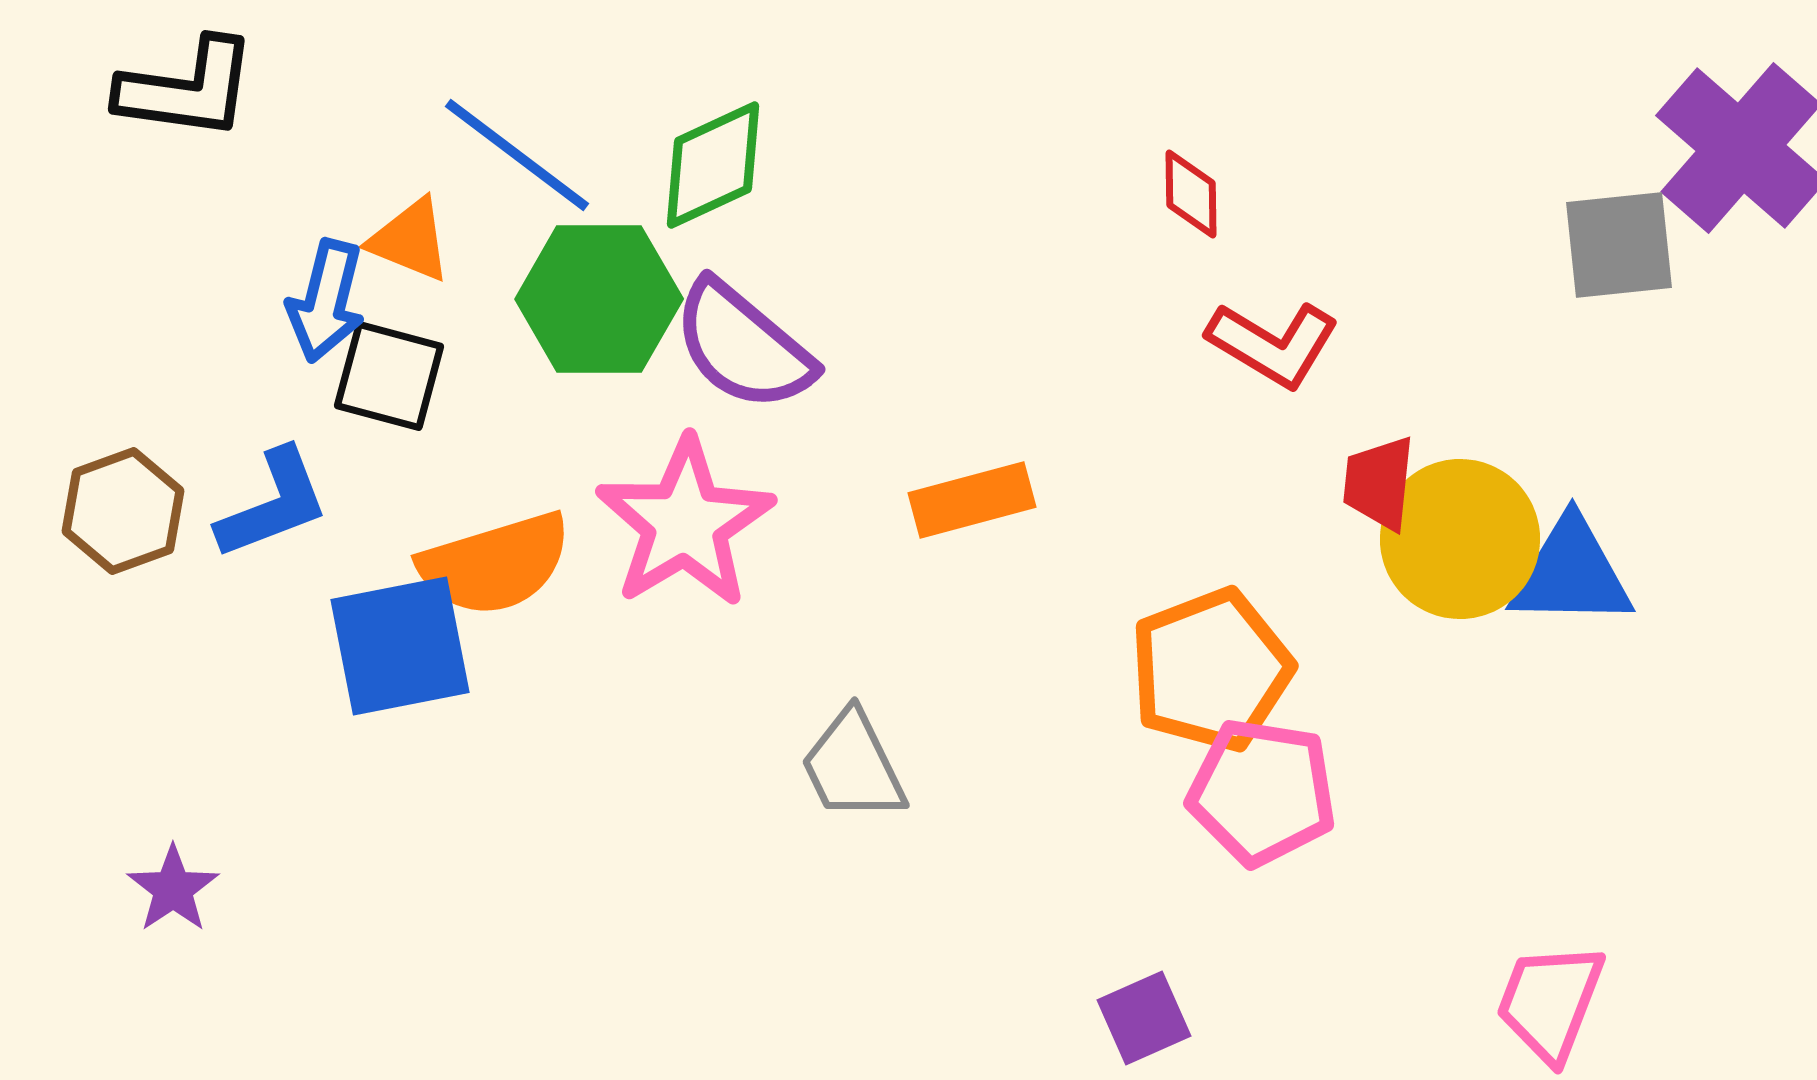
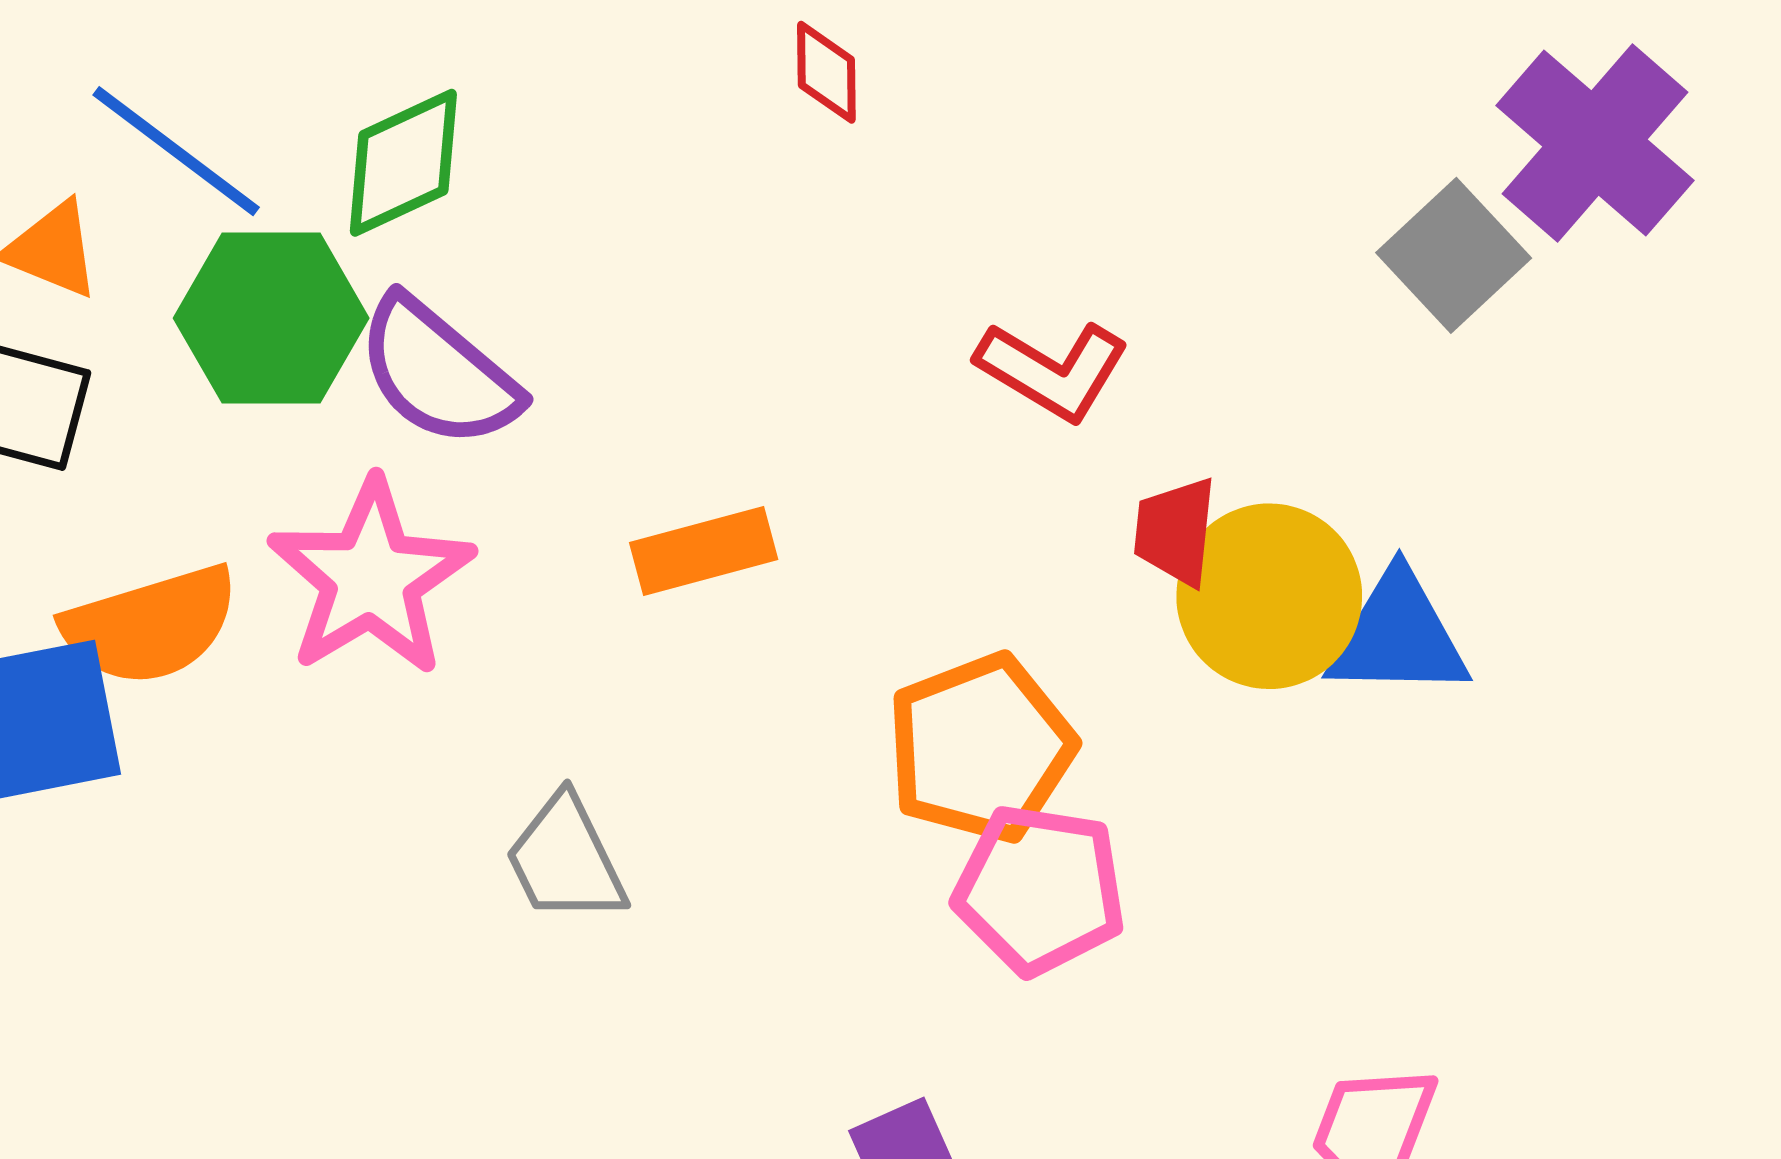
red diamond: (1191, 194) -> (826, 72), moved
gray square: (1619, 245) -> (1454, 255), turned -37

